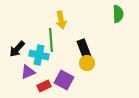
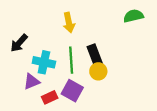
green semicircle: (118, 14) -> (133, 16), turned -102
green line: (51, 40) -> (71, 60), moved
black arrow: (17, 49) -> (19, 43), moved

